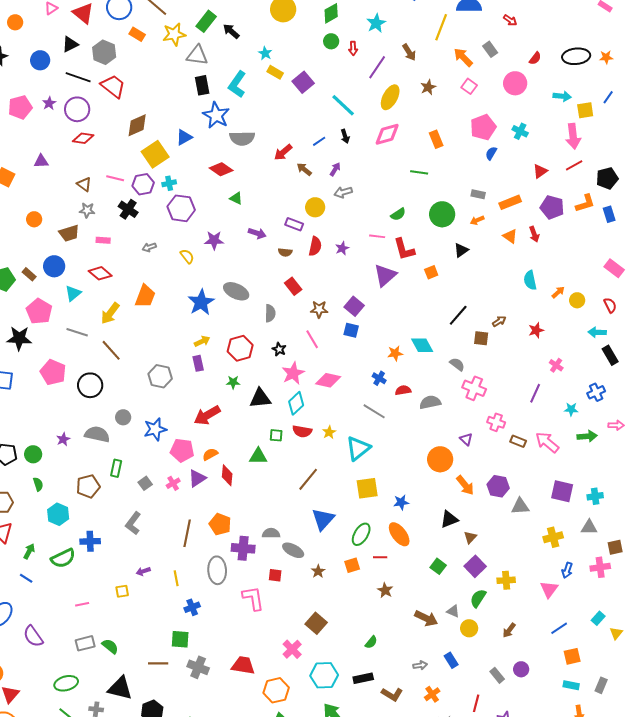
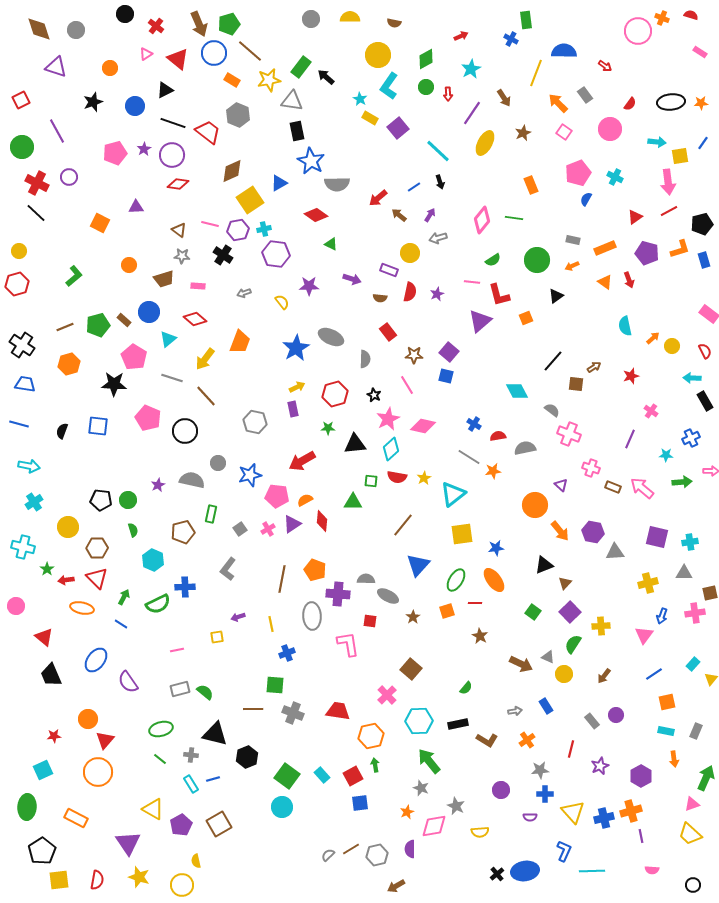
gray hexagon: (104, 52) -> (238, 115), moved
cyan L-shape: (237, 84) -> (389, 86), moved
pink diamond: (387, 134) -> (482, 220), moved, turned -36
orange star: (395, 353) -> (493, 471), moved

